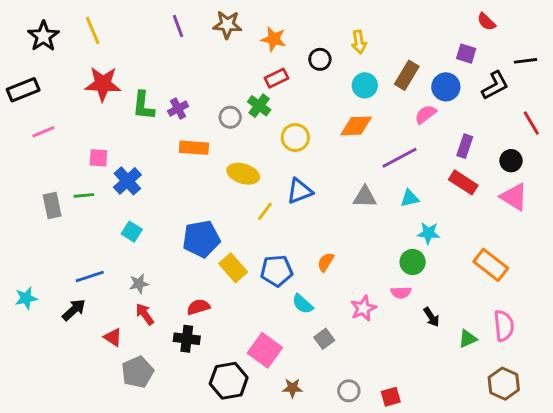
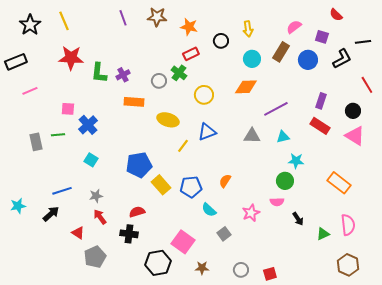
pink semicircle: (426, 114) -> (294, 27), moved

